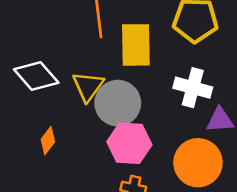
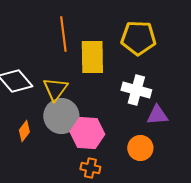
gray circle: (118, 103) -> (61, 116), moved
orange circle: (198, 163) -> (140, 148), size x0.7

